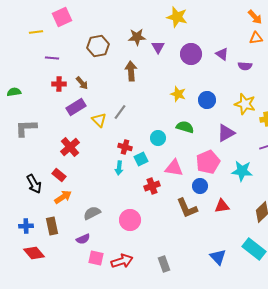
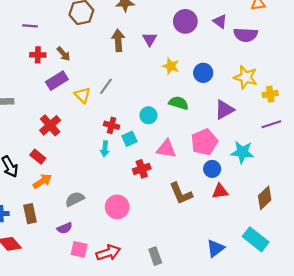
purple triangle: (158, 47) -> (150, 39), moved
purple semicircle: (245, 66) -> (246, 35), size x1.5
blue circle: (200, 186) -> (212, 169), moved
blue triangle: (218, 257) -> (215, 248), turned 36

